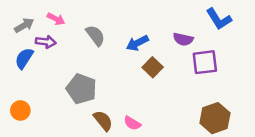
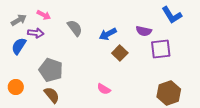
gray pentagon: (81, 89) -> (51, 70), moved
brown semicircle: (103, 121) -> (52, 95), moved
pink semicircle: (132, 123) -> (104, 89), moved

